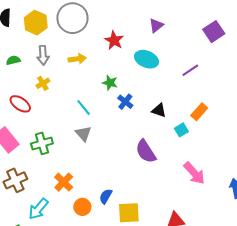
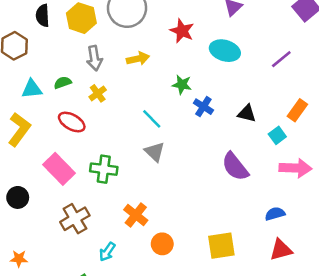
green semicircle: (13, 60) -> (63, 83), moved
green cross: (42, 143) -> (104, 169), turned 30
pink arrow: (194, 173) -> (295, 168), moved, turned -40
blue semicircle: (106, 196) -> (275, 214), moved, turned 49
cyan arrow: (38, 209) -> (107, 252), size x0.7

